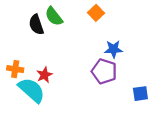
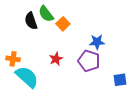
orange square: (96, 13) -> (63, 24), moved
red star: (44, 75) -> (56, 59), moved

